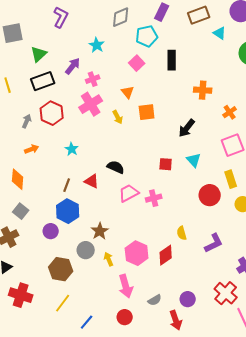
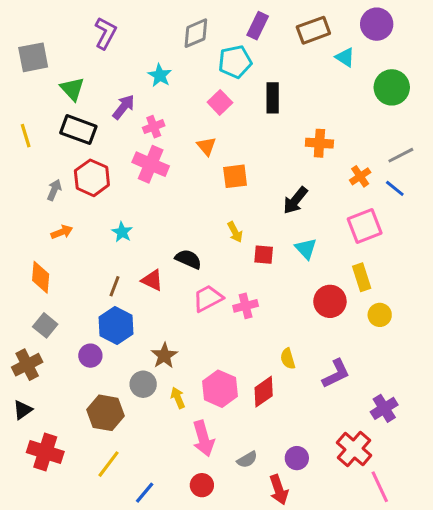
green triangle: (39, 54) -> (72, 89), turned -30
black rectangle: (43, 81) -> (78, 130), turned 40
pink cross: (91, 104) -> (151, 164), turned -35
yellow arrow: (118, 117) -> (235, 232), moved

